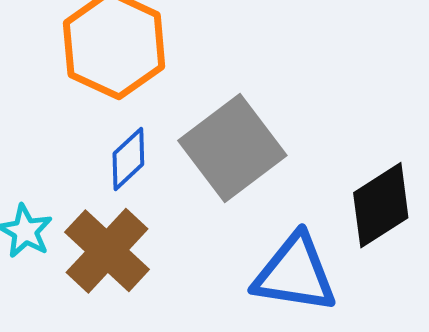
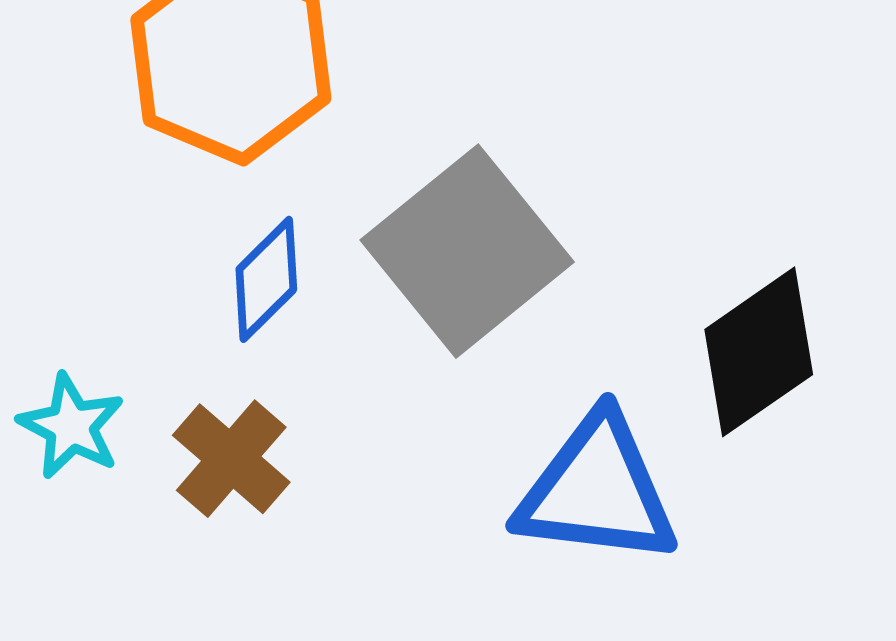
brown cross: (107, 251) -> (231, 459), size x0.7

